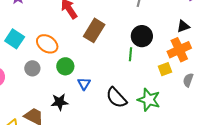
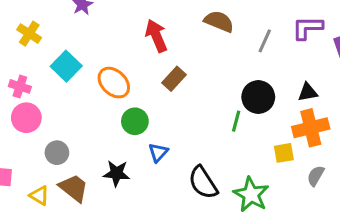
black triangle: (183, 26) -> (308, 92), moved
brown rectangle: (94, 30) -> (174, 79), moved, size x0.7
gray circle: (32, 68) -> (57, 153), moved

